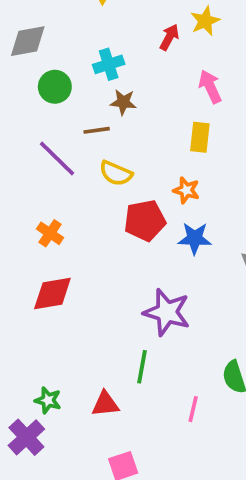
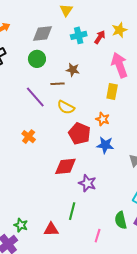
gray diamond: (28, 41) -> (42, 34), moved
cyan cross: (109, 64) -> (79, 35), moved
pink arrow: (210, 87) -> (119, 65), size x1.4
red pentagon: (145, 220) -> (79, 134), turned 30
red diamond: (52, 294) -> (65, 166), moved
purple star: (167, 312) -> (87, 183), size x0.7

